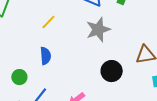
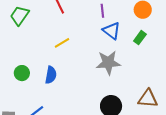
green circle: (19, 77) -> (22, 73), moved

